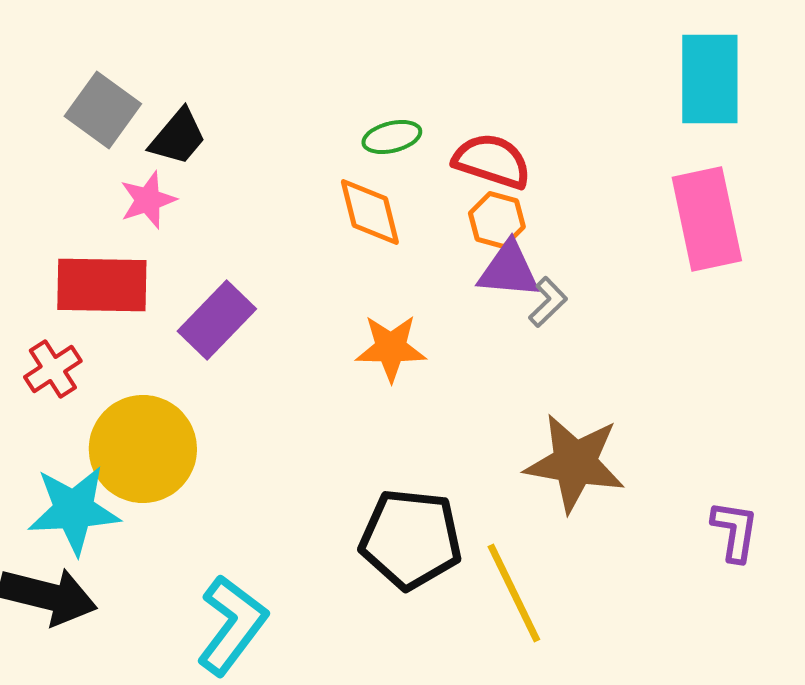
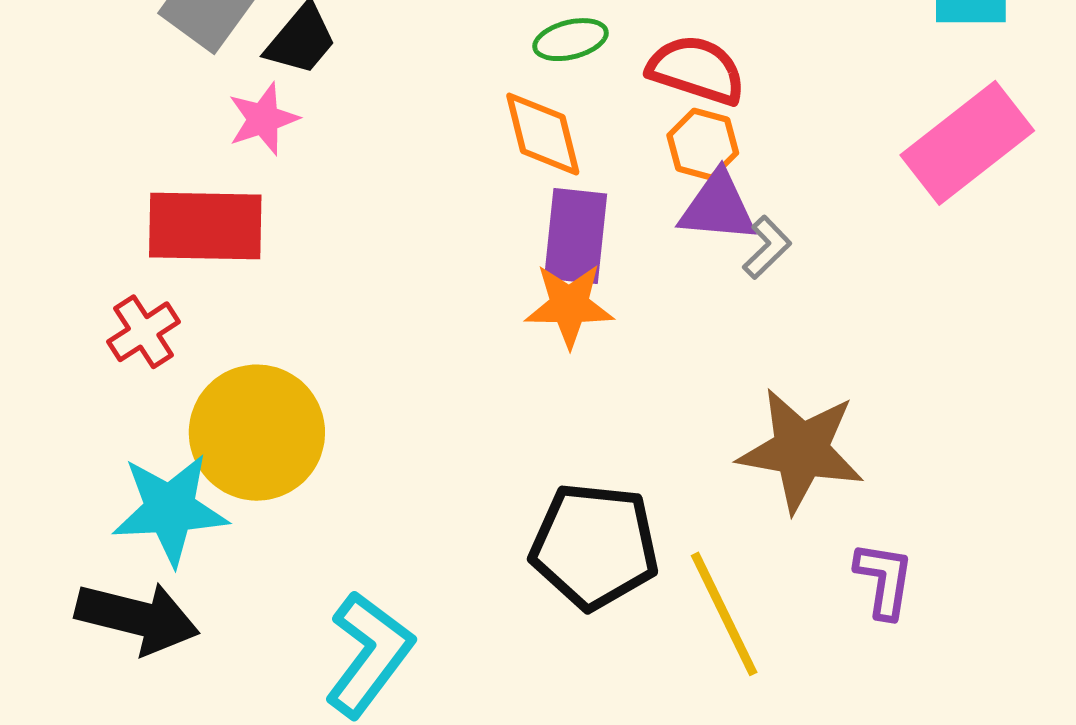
pink rectangle: (707, 219) -> (967, 143), turned 64
purple rectangle: (217, 320) -> (576, 236), moved, turned -38
purple L-shape: (735, 531) -> (884, 580), moved

